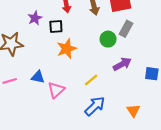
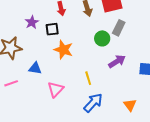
orange star: (67, 49) -> (63, 50), turned -30
blue triangle: (38, 77) -> (35, 68), moved
yellow line: (91, 80) -> (88, 78), turned -64

